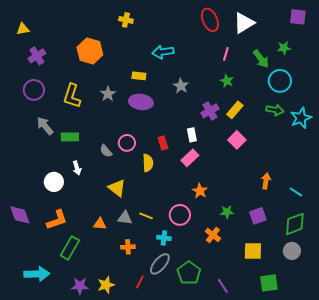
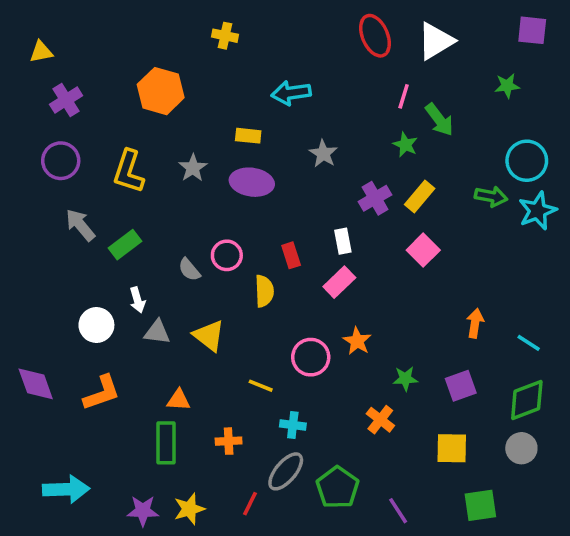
green arrow: (261, 59) -> (439, 120), moved
cyan circle: (280, 81) -> (527, 161), moved
green rectangle: (70, 137) -> (125, 245), turned -36
pink circle: (180, 215) -> (311, 357), moved
gray triangle: (125, 218) -> (157, 332), moved
green rectangle: (70, 248) -> (166, 443), moved, turned -30

